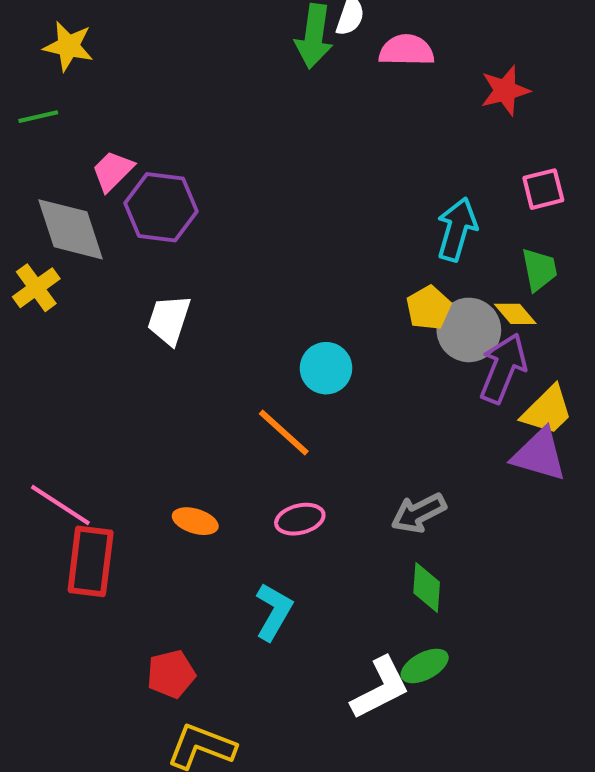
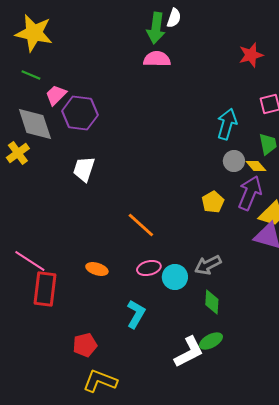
yellow star: (68, 46) -> (34, 33), size x1.5
pink semicircle: (406, 50) -> (157, 59), moved
green line: (38, 117) -> (31, 75), moved, turned 36
yellow pentagon: (429, 308) -> (213, 202), moved
gray circle: (469, 330) -> (234, 161), moved, size x0.7
cyan circle: (326, 368) -> (175, 277), moved

